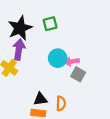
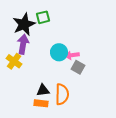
green square: (50, 24) -> (43, 17), moved
orange semicircle: (61, 103) -> (62, 94), size x1.5

